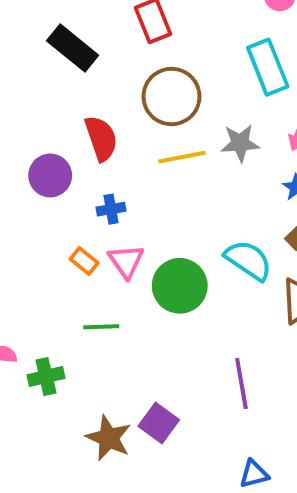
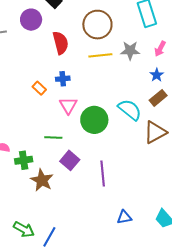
purple circle: (50, 175) -> (31, 20), moved
orange rectangle: (84, 261) -> (39, 88), moved
purple line: (241, 383) -> (103, 173), moved
purple square: (159, 423) -> (70, 160), moved
brown star: (109, 438) -> (42, 180), moved

